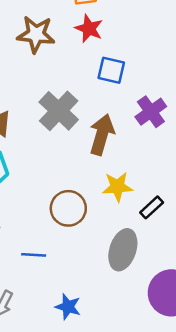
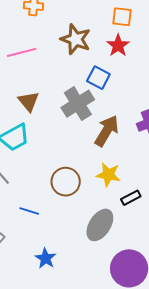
blue square: (111, 70) -> (98, 78), moved

